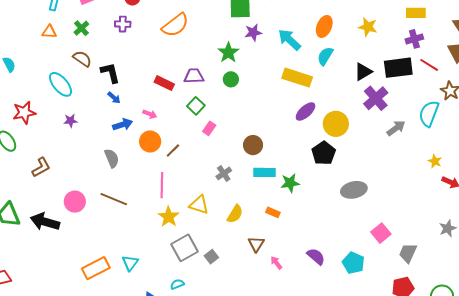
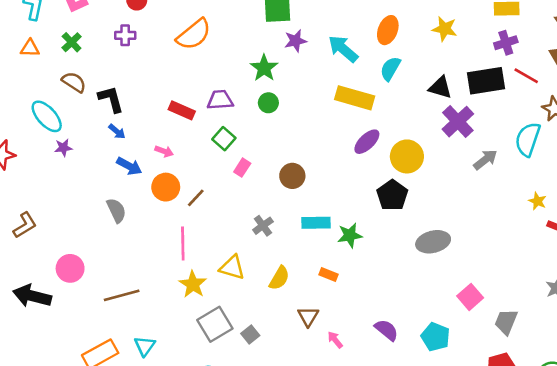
black triangle: (363, 72) -> (440, 87), turned 48
purple star: (70, 121) -> (63, 148), moved
blue arrow: (123, 125) -> (129, 166), turned 48
brown circle: (253, 145) -> (292, 176), moved
brown line: (114, 199) -> (122, 295), moved, turned -36

